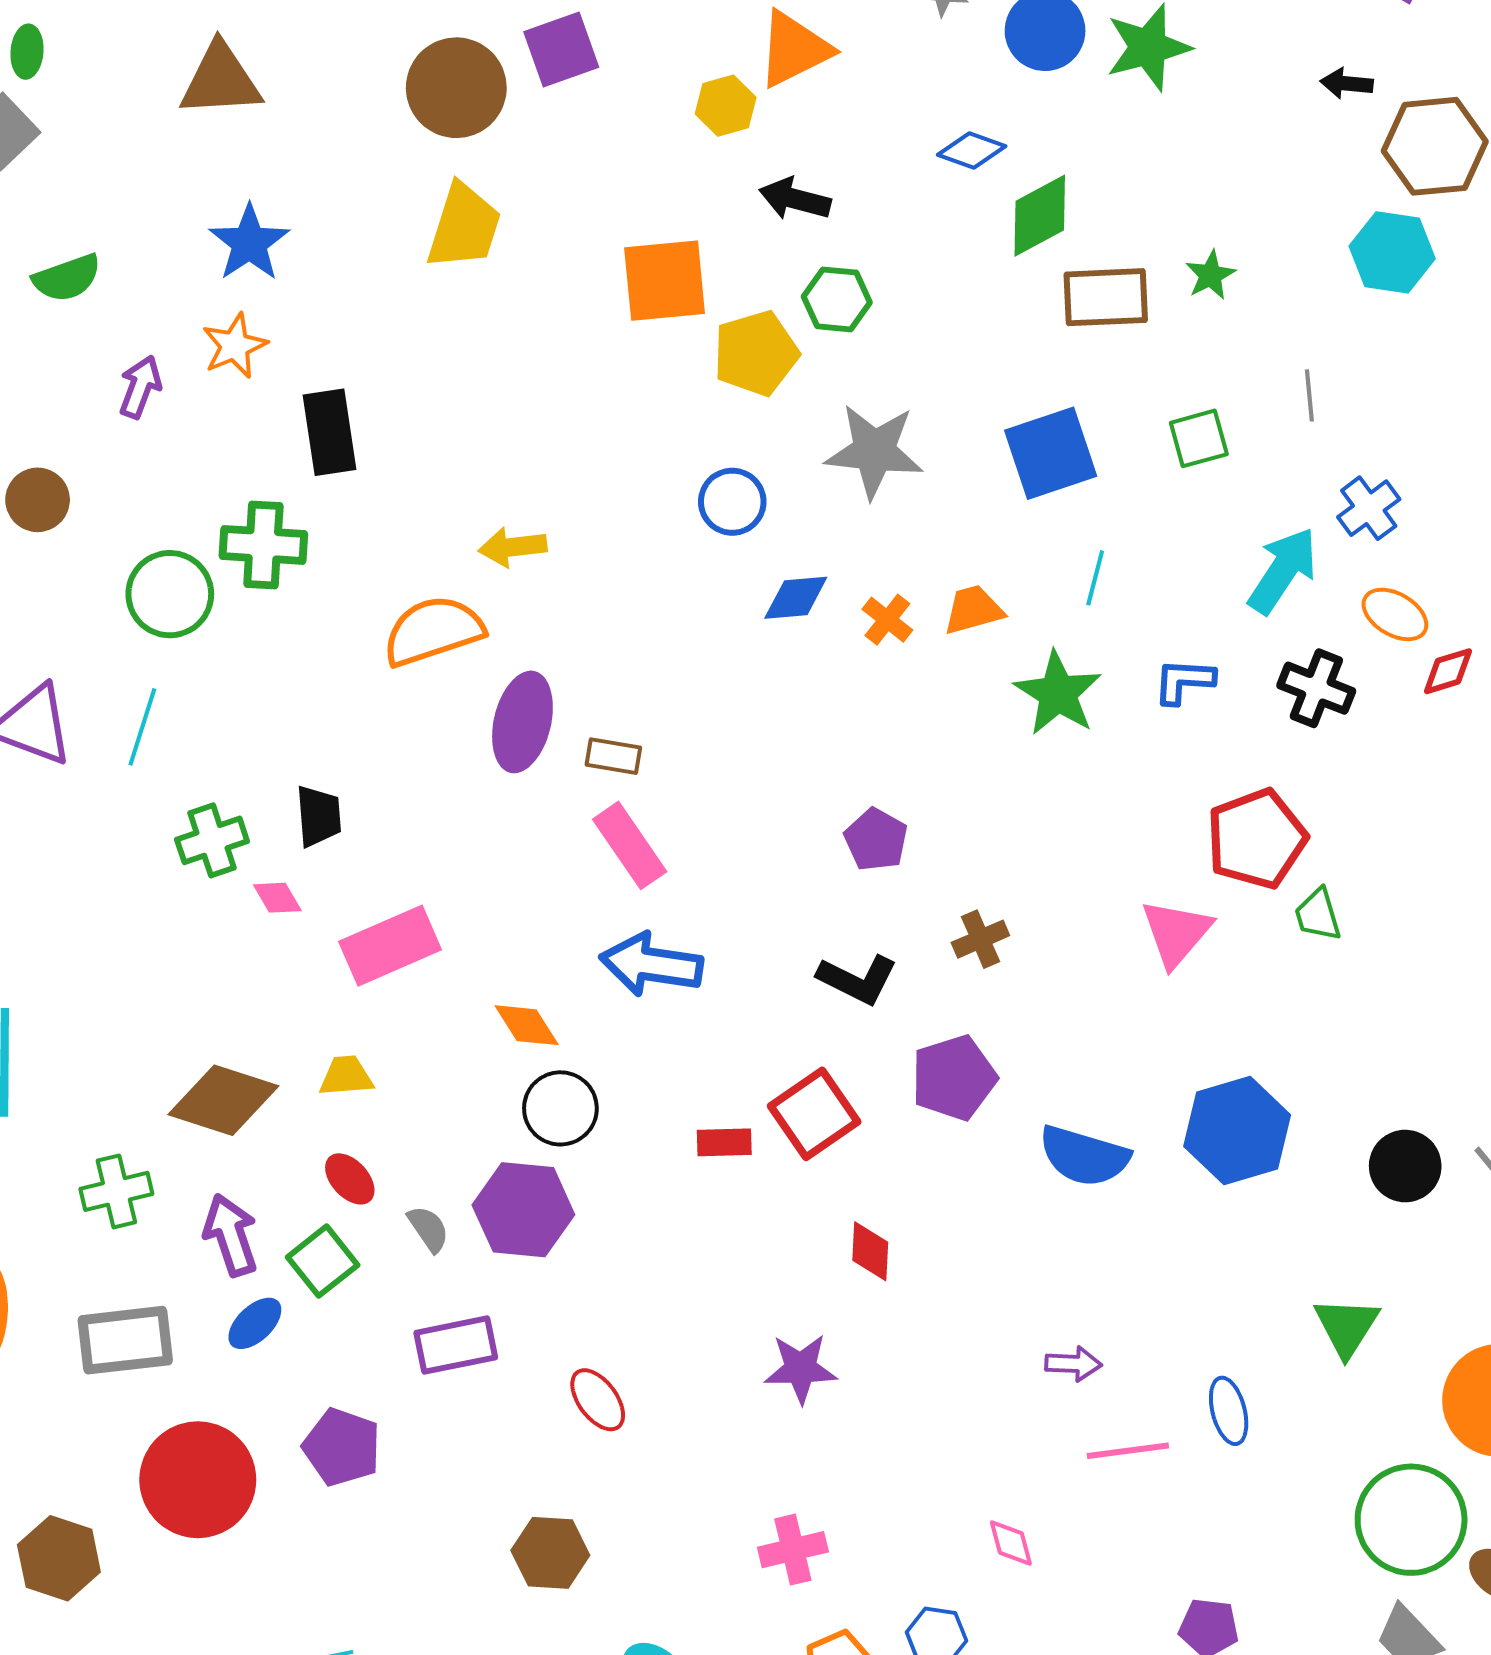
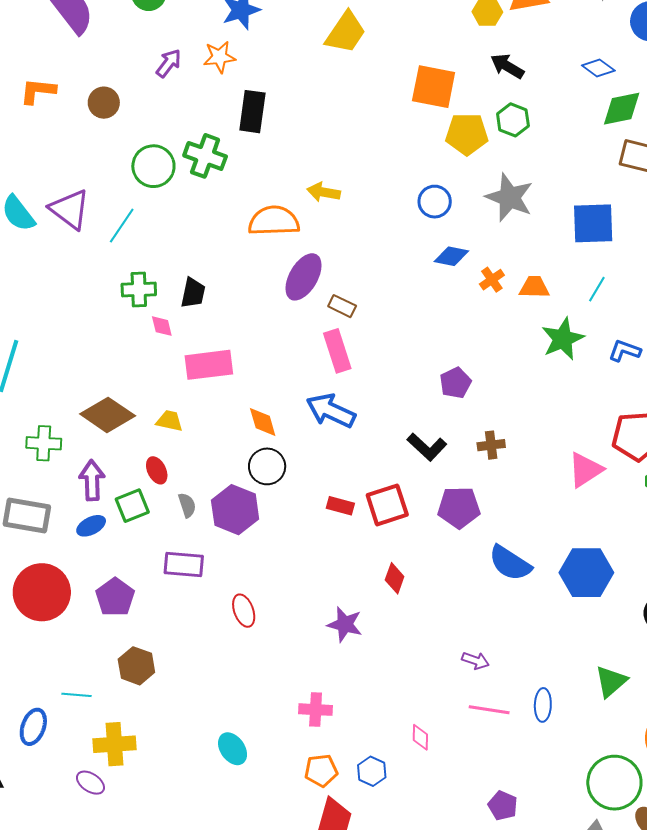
brown hexagon: (550, 1553) -> (136, 666), moved

